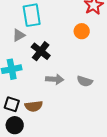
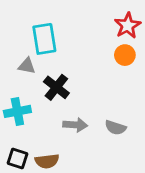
orange circle: (82, 31) -> (125, 55), moved
gray triangle: (19, 35) -> (27, 66), turned 40

